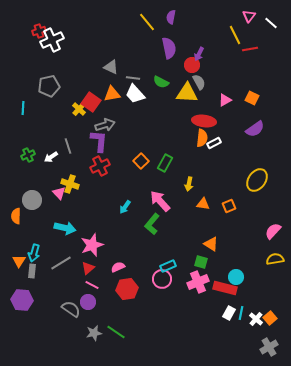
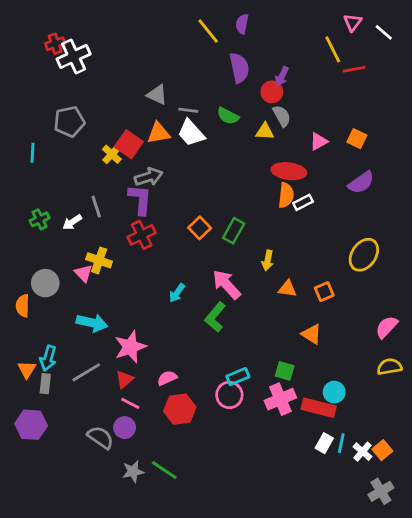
yellow triangle: (187, 93) -> (265, 132), size x0.6
orange triangle: (211, 244) -> (312, 334), moved

